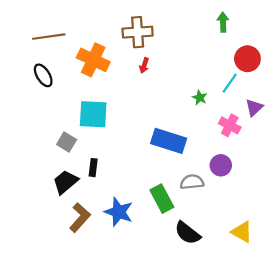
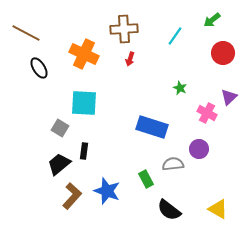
green arrow: (223, 22) -> (212, 20), moved, turned -126
brown line: (49, 37) -> (26, 33), moved, turned 36
cyan line: (230, 83) -> (175, 36), moved
green rectangle: (162, 199) -> (146, 179), size x0.7

